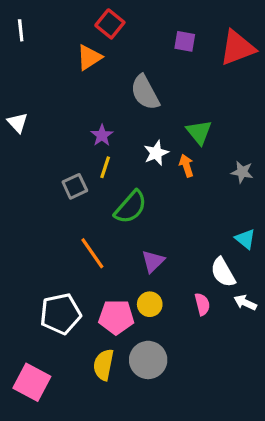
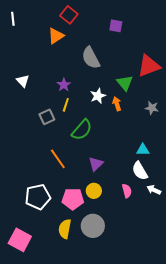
red triangle: (237, 48) -> (149, 66), moved
white triangle: (18, 123) -> (23, 81), moved
cyan triangle: (245, 239) -> (143, 150), moved, turned -40

